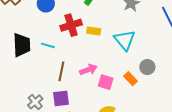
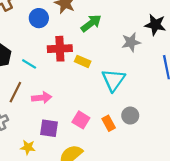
pink arrow: (88, 70) -> (42, 98), moved
brown line: (61, 71) -> (15, 92), moved
purple square: (61, 98) -> (49, 128), moved

